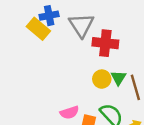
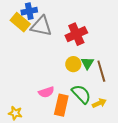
gray triangle: (81, 25) -> (41, 26), moved, turned -45
red cross: (105, 43) -> (76, 34), turned -30

